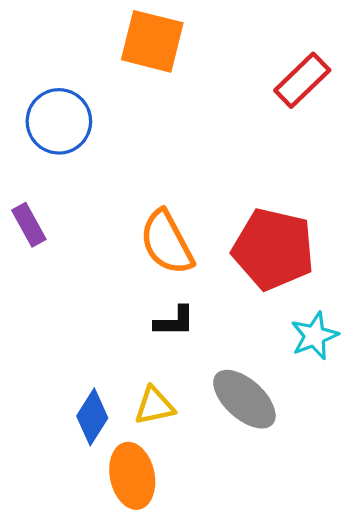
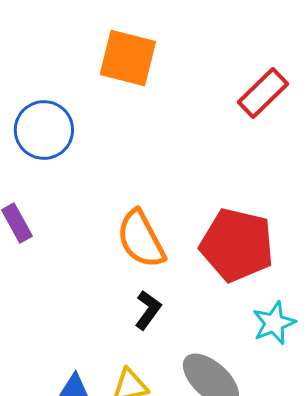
black L-shape: (174, 321) -> (148, 310), turned -54

